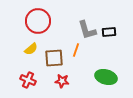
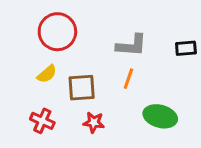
gray L-shape: (87, 30) -> (131, 45), turned -70
black rectangle: (109, 32) -> (186, 48), moved
orange line: (76, 50) -> (128, 79), moved

